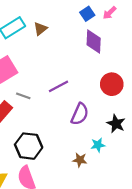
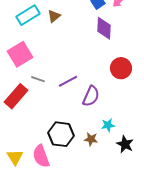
purple line: (58, 86) -> (68, 81), moved
black star: (116, 124) -> (125, 144), moved
black hexagon: (29, 146) -> (61, 134), moved

